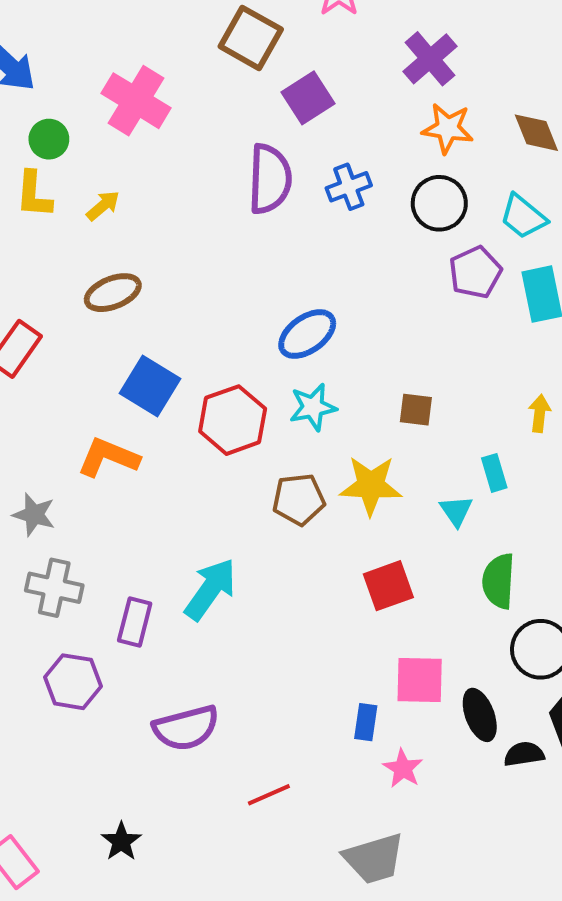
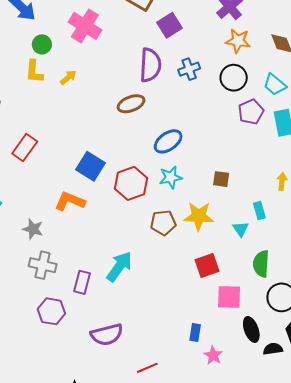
brown ellipse: (113, 293) -> (131, 104), moved
pink square: (420, 680) -> (229, 297), moved

